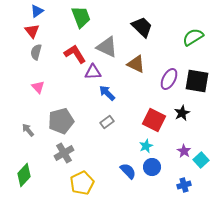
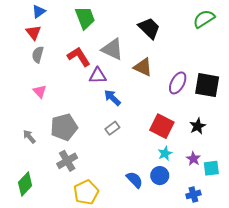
green semicircle: (193, 37) -> (204, 19), moved
black star: (182, 113) -> (198, 126), moved
cyan star: (146, 146) -> (165, 153), moved
cyan square: (201, 160) -> (211, 168), turned 35

